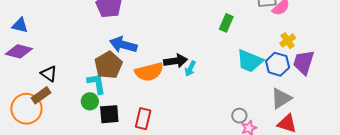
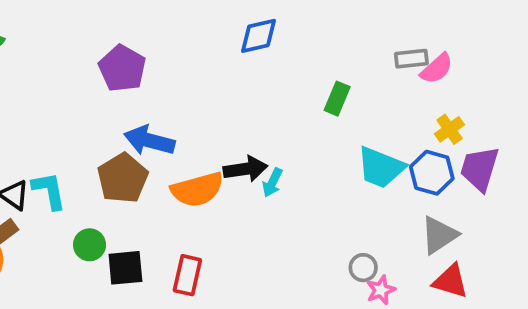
cyan L-shape: (97, 84) -> (49, 191), moved

